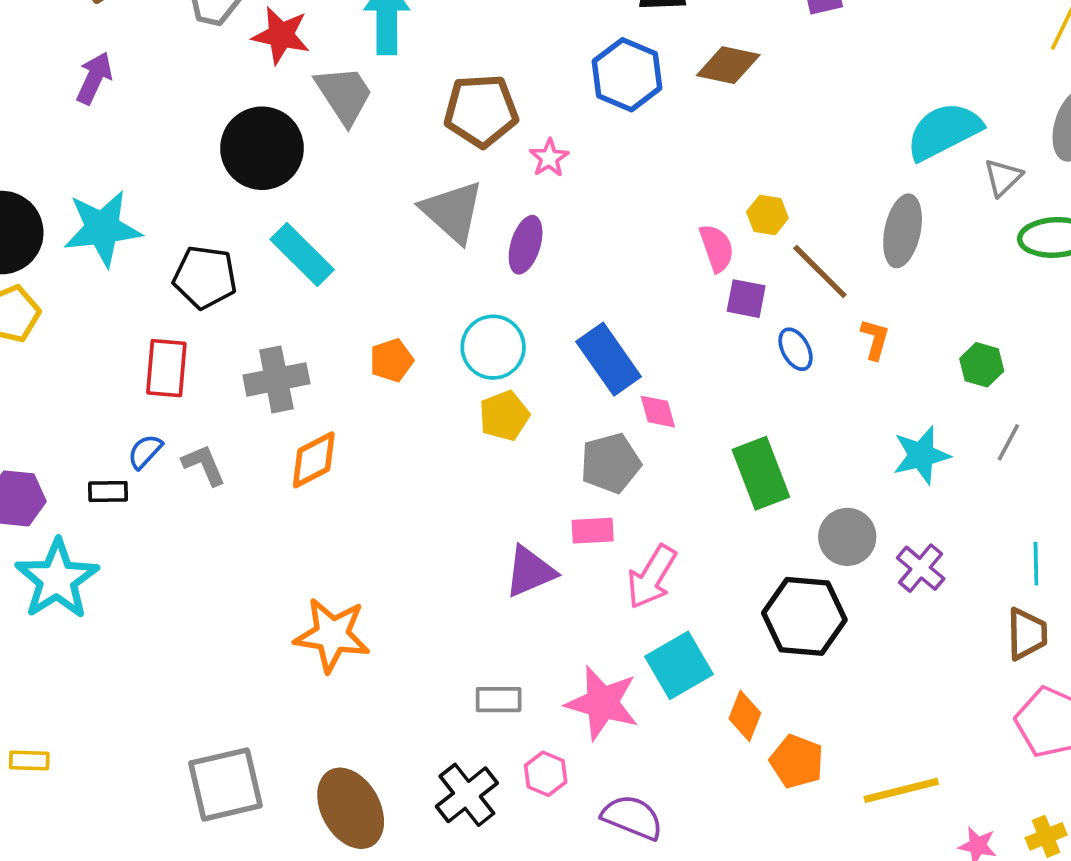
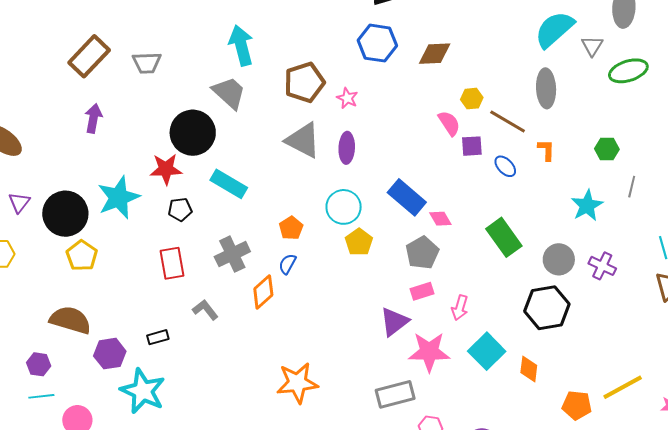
red star: (281, 35) -> (166, 169), moved
brown diamond: (728, 65) -> (435, 54), moved
black pentagon: (205, 277) -> (180, 209), size x0.7
blue semicircle: (145, 452) -> (287, 264), moved
pink arrow: (652, 577) -> (460, 308), size x0.7
gray rectangle: (499, 700) -> (395, 394), size x1.5
pink star: (602, 703) -> (429, 352), moved
orange pentagon: (797, 761) -> (577, 405), moved

